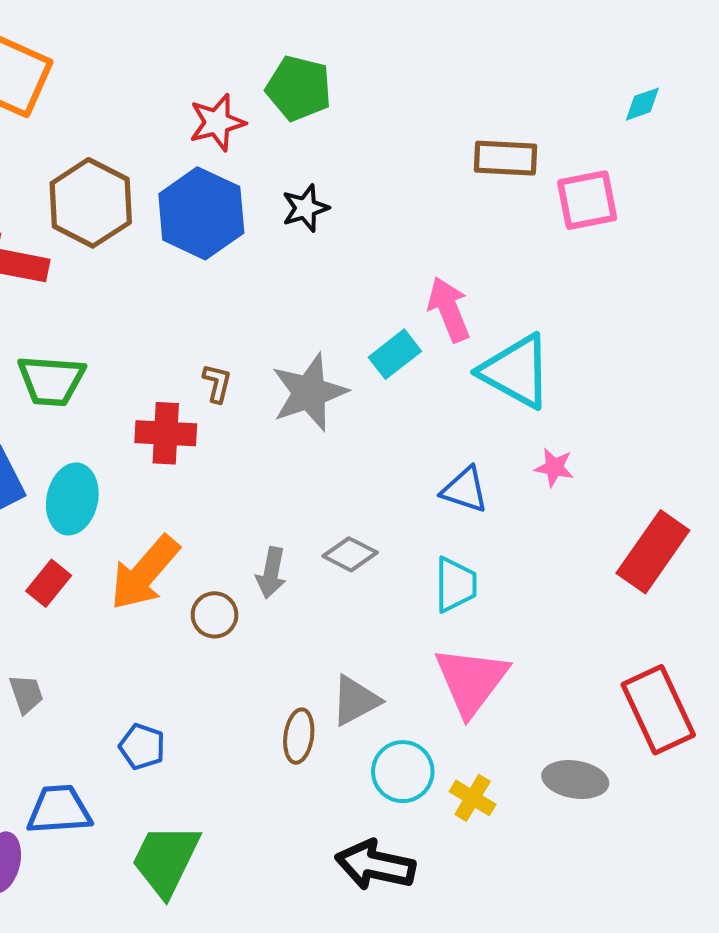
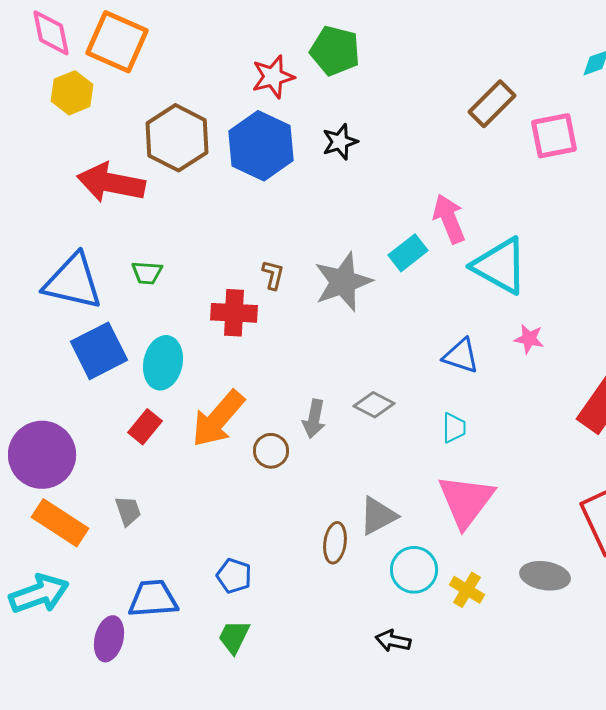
brown rectangle: (505, 158) -> (492, 104), turned -48
green trapezoid: (51, 381) -> (147, 273), size x0.6
cyan trapezoid: (455, 585) -> (454, 428), size x0.7
blue pentagon: (142, 747) -> (234, 576), moved
green trapezoid: (166, 860) -> (234, 637), size x0.6
black arrow: (375, 865) -> (393, 641), size x0.6

